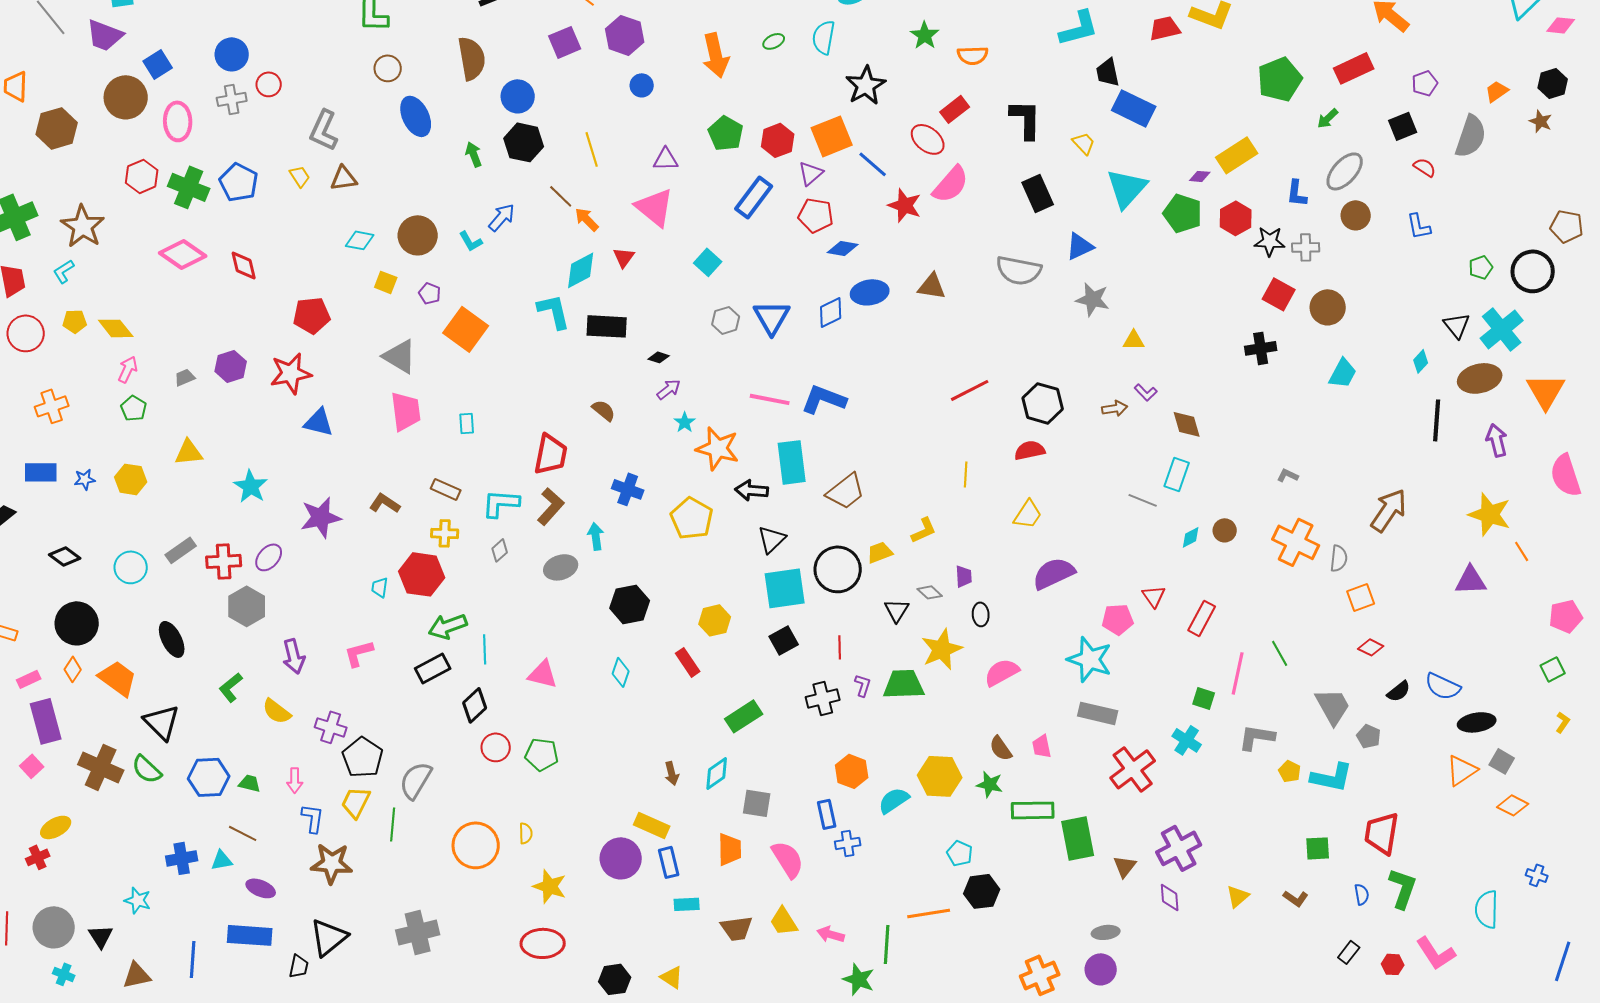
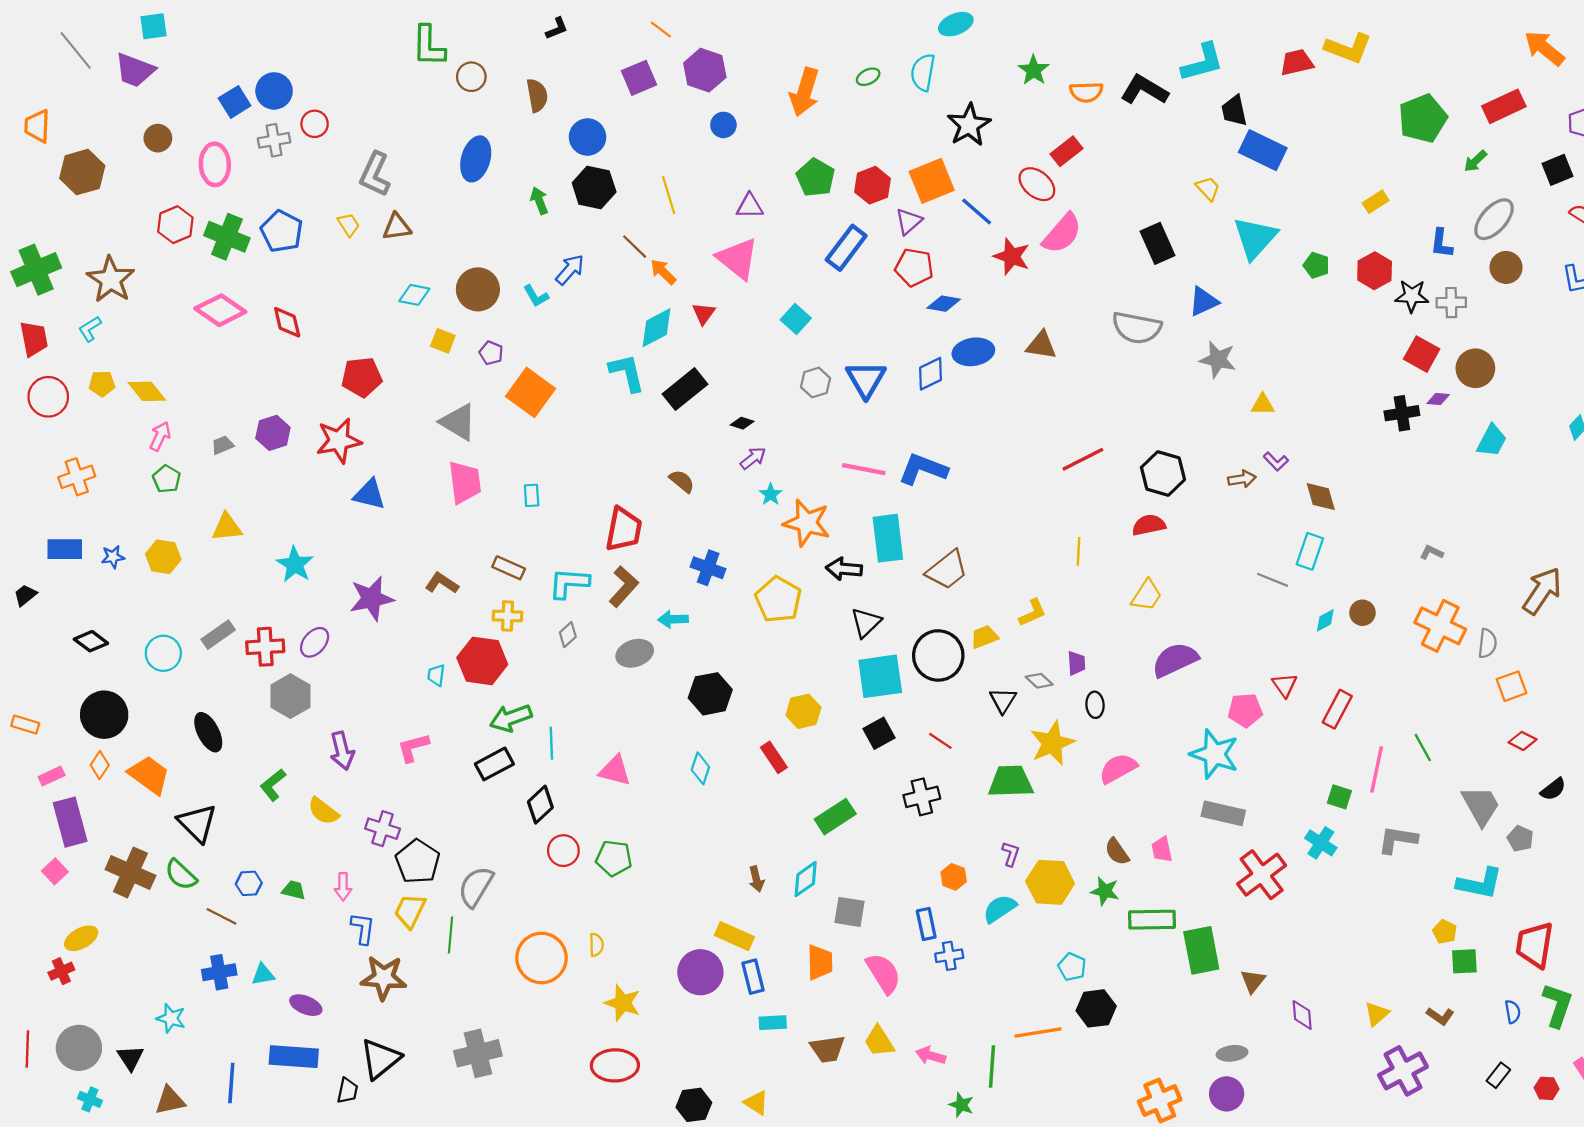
orange arrow: (716, 55) -> (805, 92), turned 30
brown semicircle: (472, 58) -> (537, 95), size x0.7
blue square: (158, 64) -> (235, 102), moved
brown circle: (388, 68) -> (471, 77), moved
brown circle: (126, 97) -> (158, 138), size x0.6
blue ellipse: (416, 116) -> (476, 159), turned 42
black L-shape: (1026, 119) -> (1144, 90), moved, turned -60
yellow rectangle: (1237, 155) -> (1376, 202), size x0.6
purple diamond: (1200, 176) -> (1438, 399), moved
green pentagon: (1183, 213) -> (1316, 265), size x0.6
black rectangle: (607, 326) -> (685, 389), turned -42
cyan arrow: (596, 536) -> (673, 619), turned -84
red line: (840, 647) -> (940, 741), turned -55
purple L-shape: (863, 685) -> (1011, 854), moved
orange hexagon: (852, 771) -> (954, 877), size x0.7
yellow pentagon: (1290, 771) -> (1445, 932), moved
blue hexagon: (209, 777) -> (249, 883), size x0.6
brown line: (243, 833) -> (221, 916), moved
purple cross: (1179, 848) -> (1403, 1071), moved
green star: (859, 979) -> (961, 1105), size x0.7

